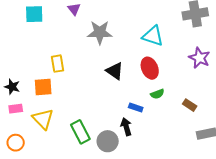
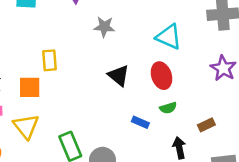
gray star: (100, 32) -> (104, 27), size x0.7
brown rectangle: (190, 105) -> (206, 125), turned -64
black arrow: (126, 127) -> (179, 148), moved

